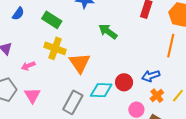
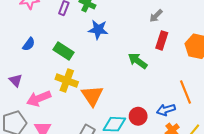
green arrow: (108, 31) -> (138, 61), moved
orange line: (171, 46) -> (186, 92), moved, turned -35
pink arrow: (28, 66) -> (39, 98), size x1.6

